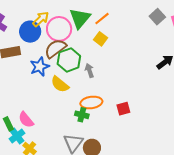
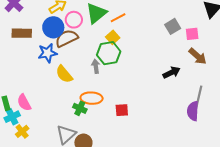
pink circle: (59, 29) -> (74, 20), size x0.7
blue circle: (30, 32) -> (53, 27), moved
green hexagon: (69, 60) -> (109, 53), moved

